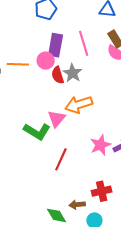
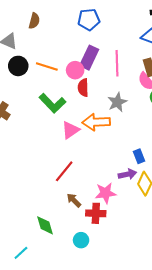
gray star: (73, 73) -> (117, 102), moved
green L-shape: (37, 131) -> (52, 103), moved
pink star: (100, 145) -> (106, 193), moved
brown arrow: (77, 205) -> (74, 200), moved, turned 35

